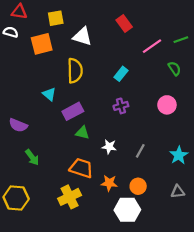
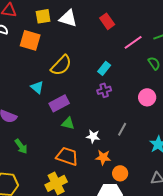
white triangle: (82, 36) -> (68, 18), moved
orange square: (42, 44) -> (30, 40), turned 30
yellow semicircle: (75, 71) -> (61, 65), turned 45
purple cross: (121, 106) -> (104, 90), moved
gray line: (140, 151) -> (122, 129), moved
orange star: (109, 183) -> (103, 157), moved

